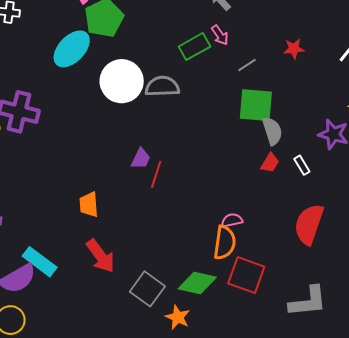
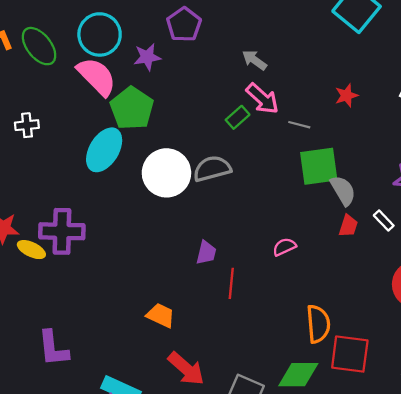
pink arrow: (220, 35) -> (262, 99), size x1.5
green rectangle: (195, 47) -> (238, 117), size x0.7
gray line: (247, 65) -> (299, 125), turned 60
red line: (156, 174) -> (231, 283), moved
orange trapezoid: (89, 204) -> (161, 315), turned 132
pink semicircle: (232, 220) -> (284, 247), moved

